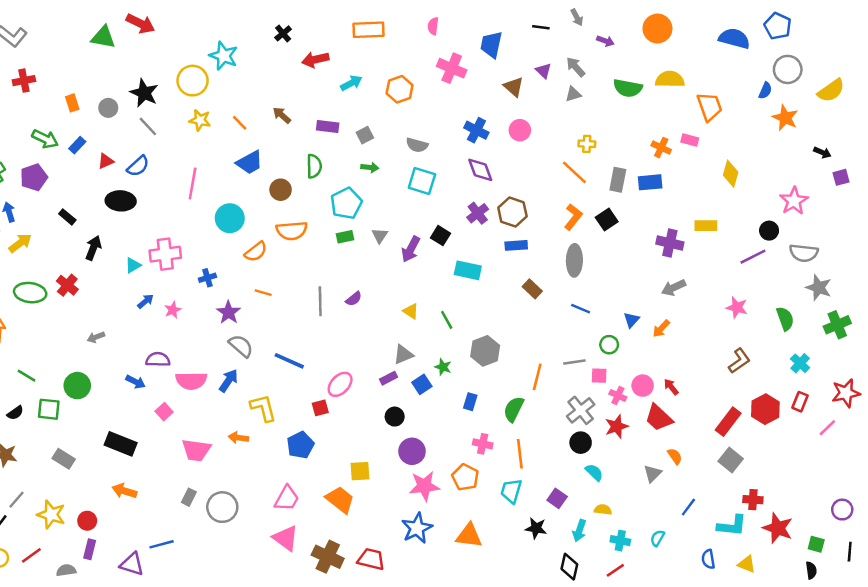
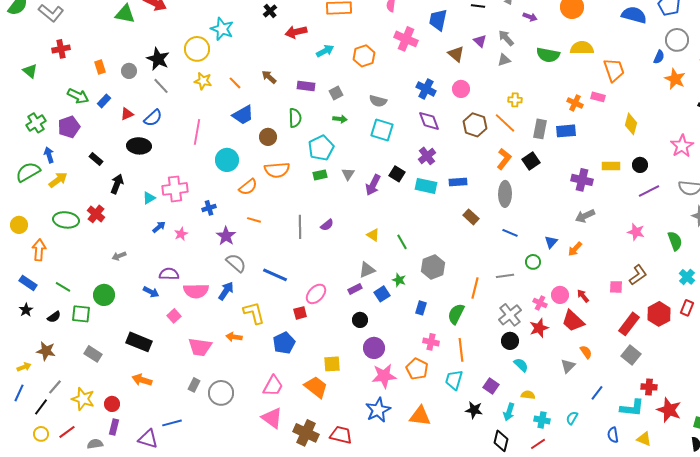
brown hexagon: (512, 212) -> (475, 125), moved
black circle: (769, 231) -> (640, 165), moved
cyan rectangle: (468, 270) -> (426, 186), moved
pink square: (599, 376) -> (616, 287), moved

